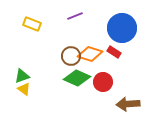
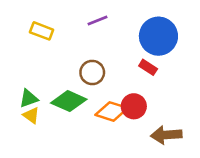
orange diamond: (90, 54) -> (112, 111), moved
green diamond: (77, 78) -> (69, 101), moved

